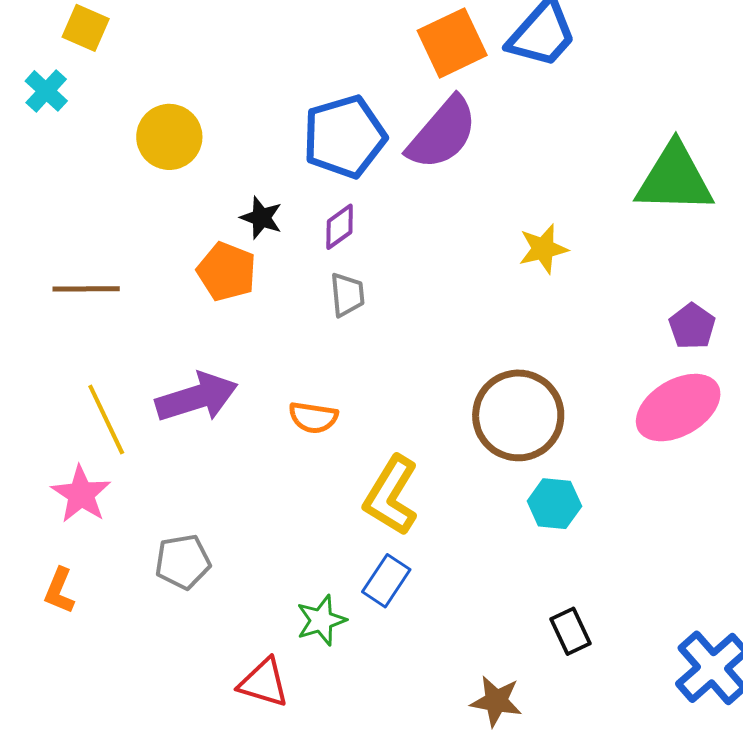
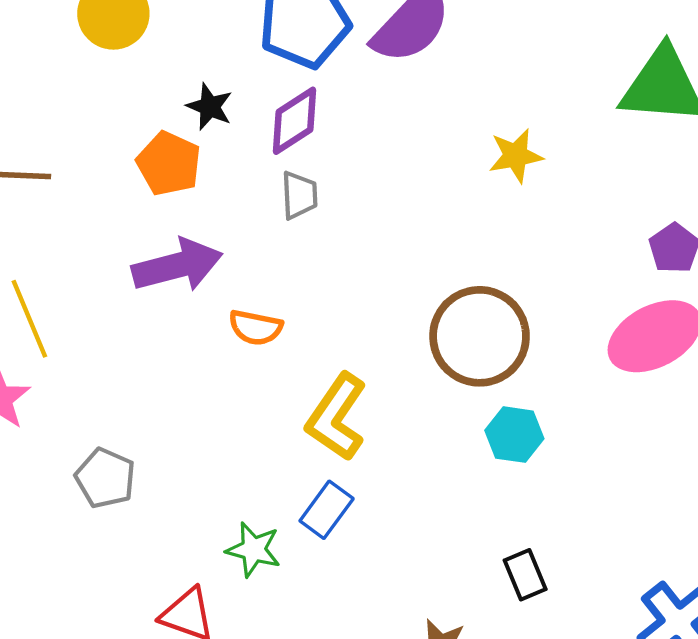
purple diamond: (340, 227) -> (295, 121), size x1.4
purple arrow: (197, 397) -> (177, 266), moved
gray pentagon: (183, 562) -> (105, 478), turned 30
green star: (321, 620) -> (253, 550), turned 30

